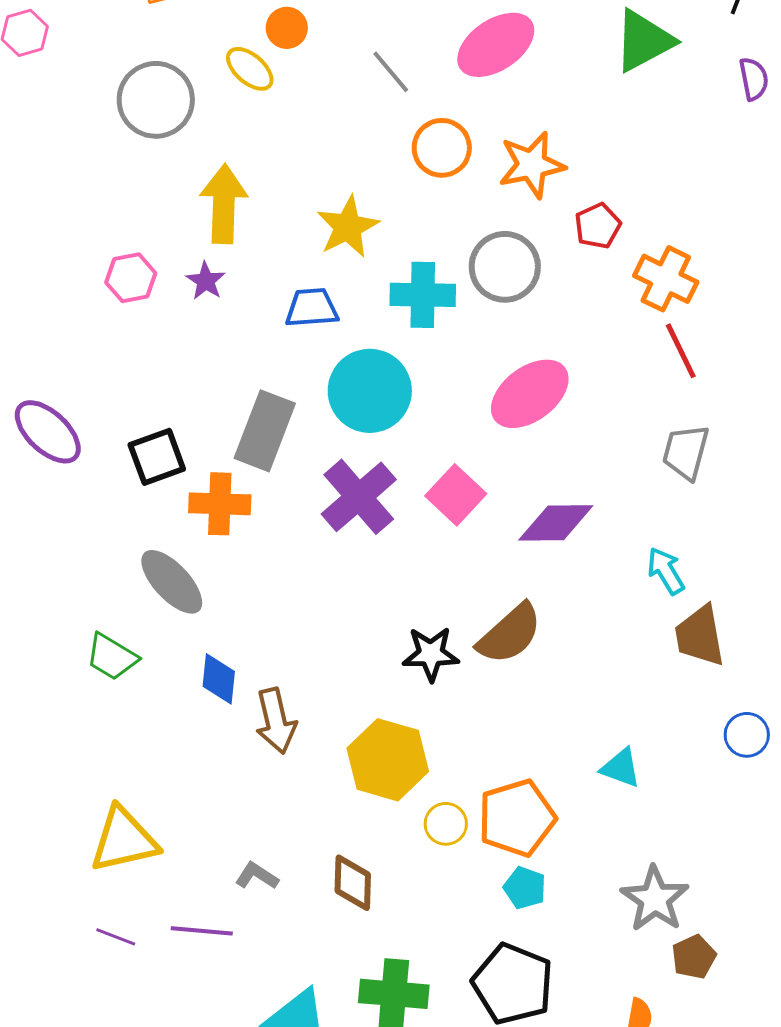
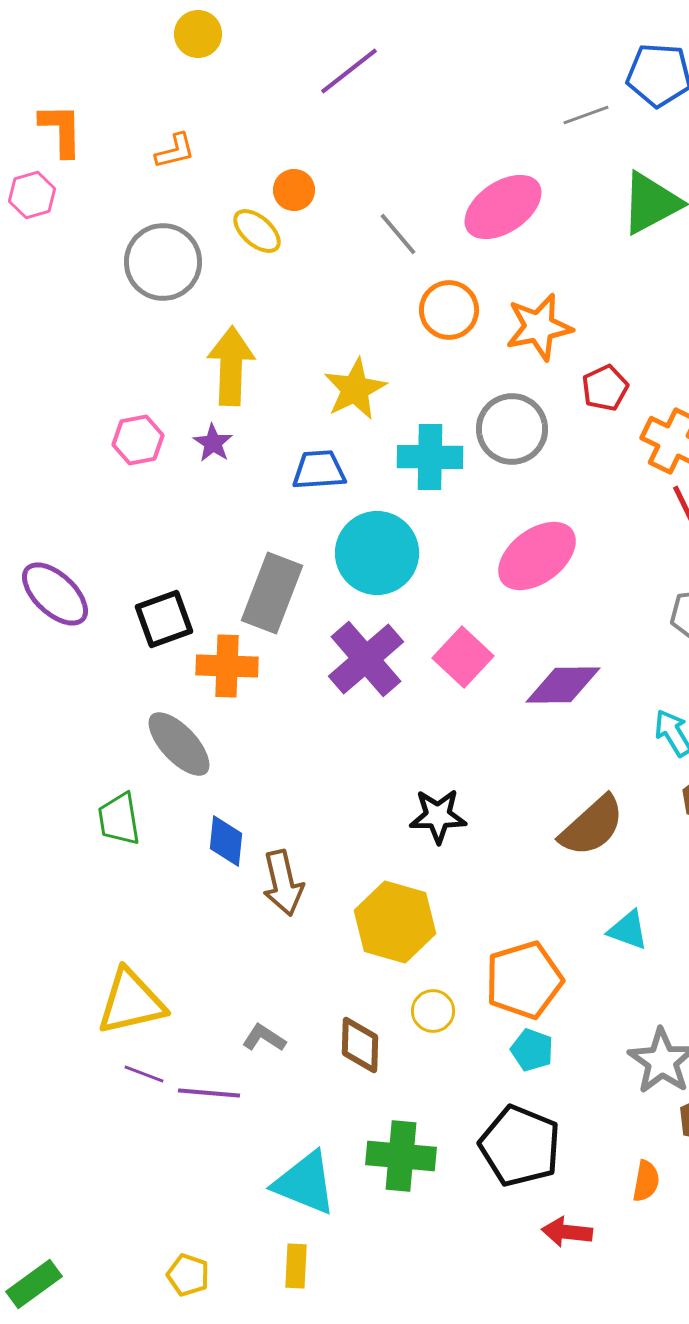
brown semicircle: (510, 634) -> (592, 826), moved
green trapezoid: (112, 657) -> (119, 819), turned 50
yellow circle: (446, 824) -> (433, 1011), moved
purple line: (116, 937) -> (144, 1074), moved

